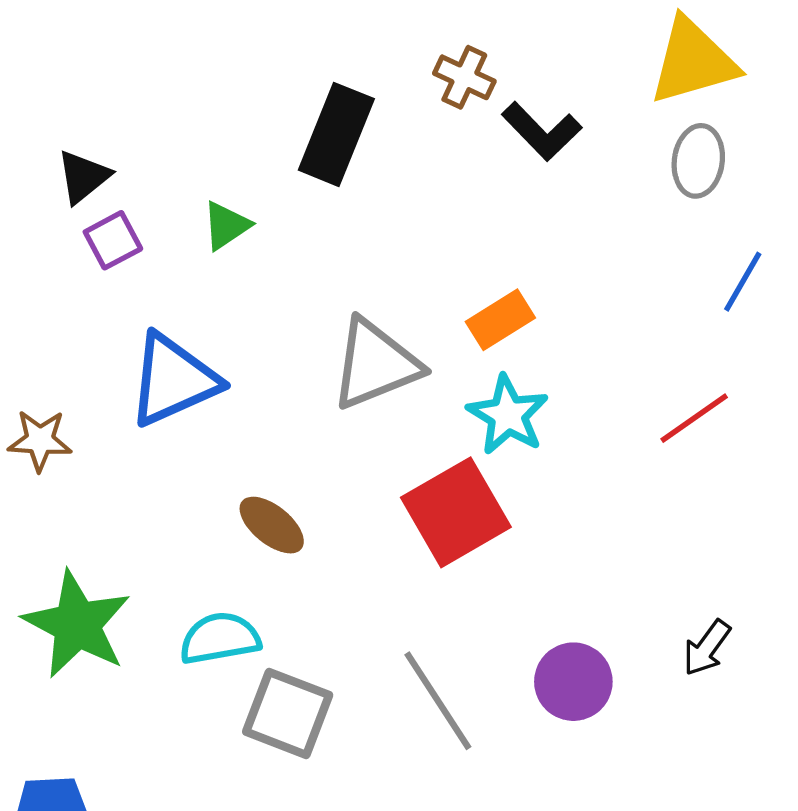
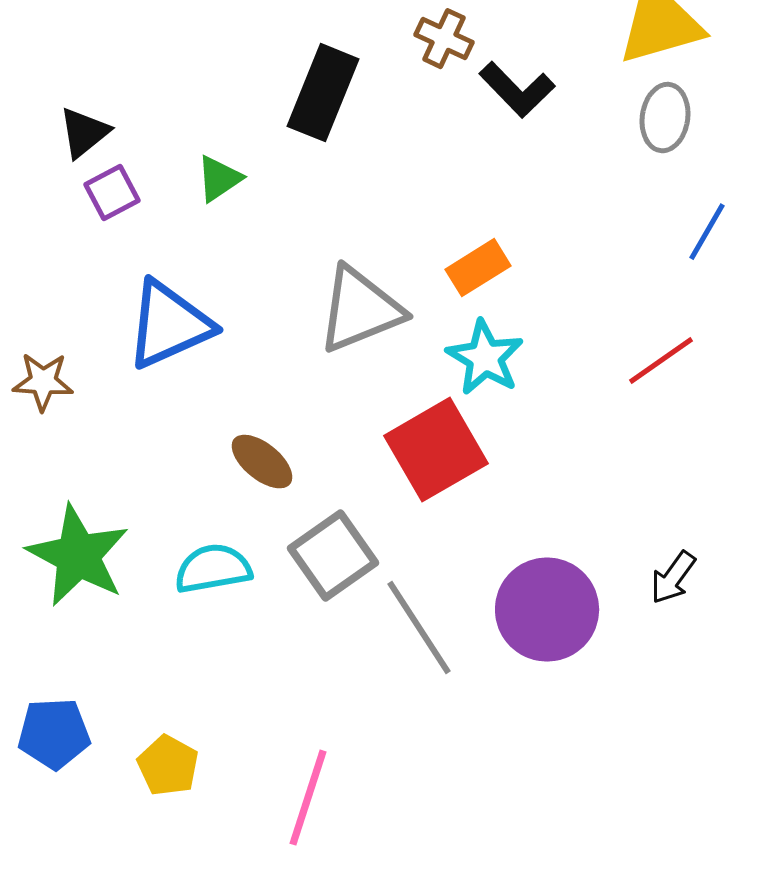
purple circle: (573, 682) -> (547, 610), size x1.4
gray square: (288, 713) -> (333, 556), moved, turned 34

